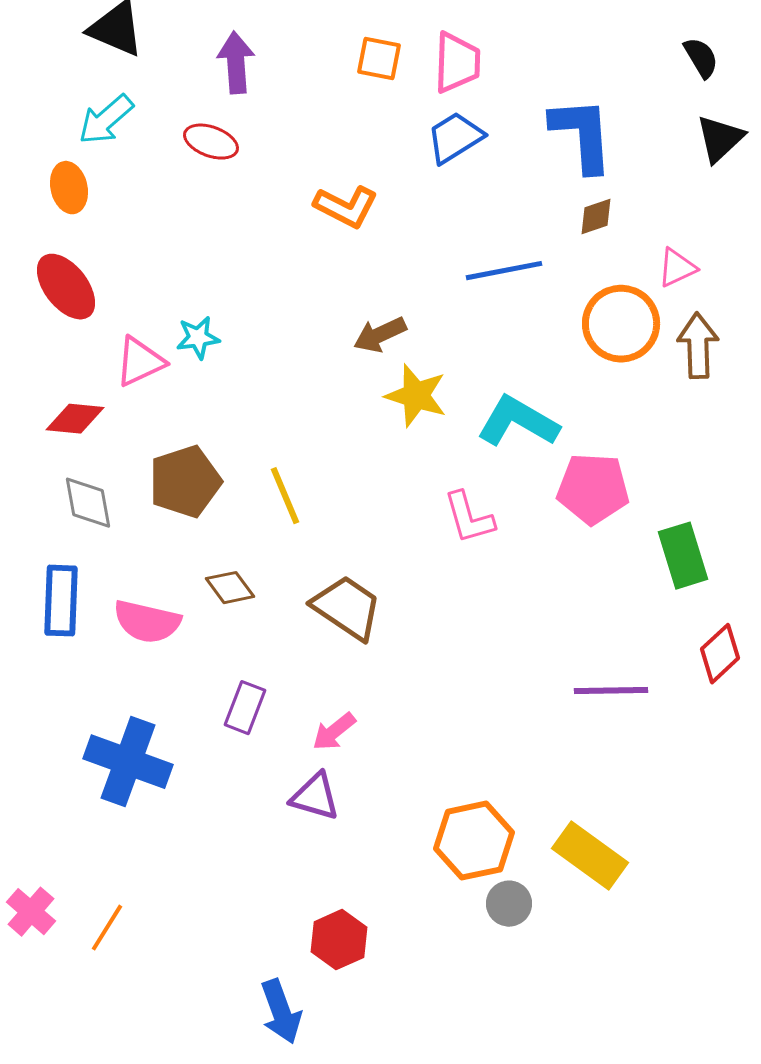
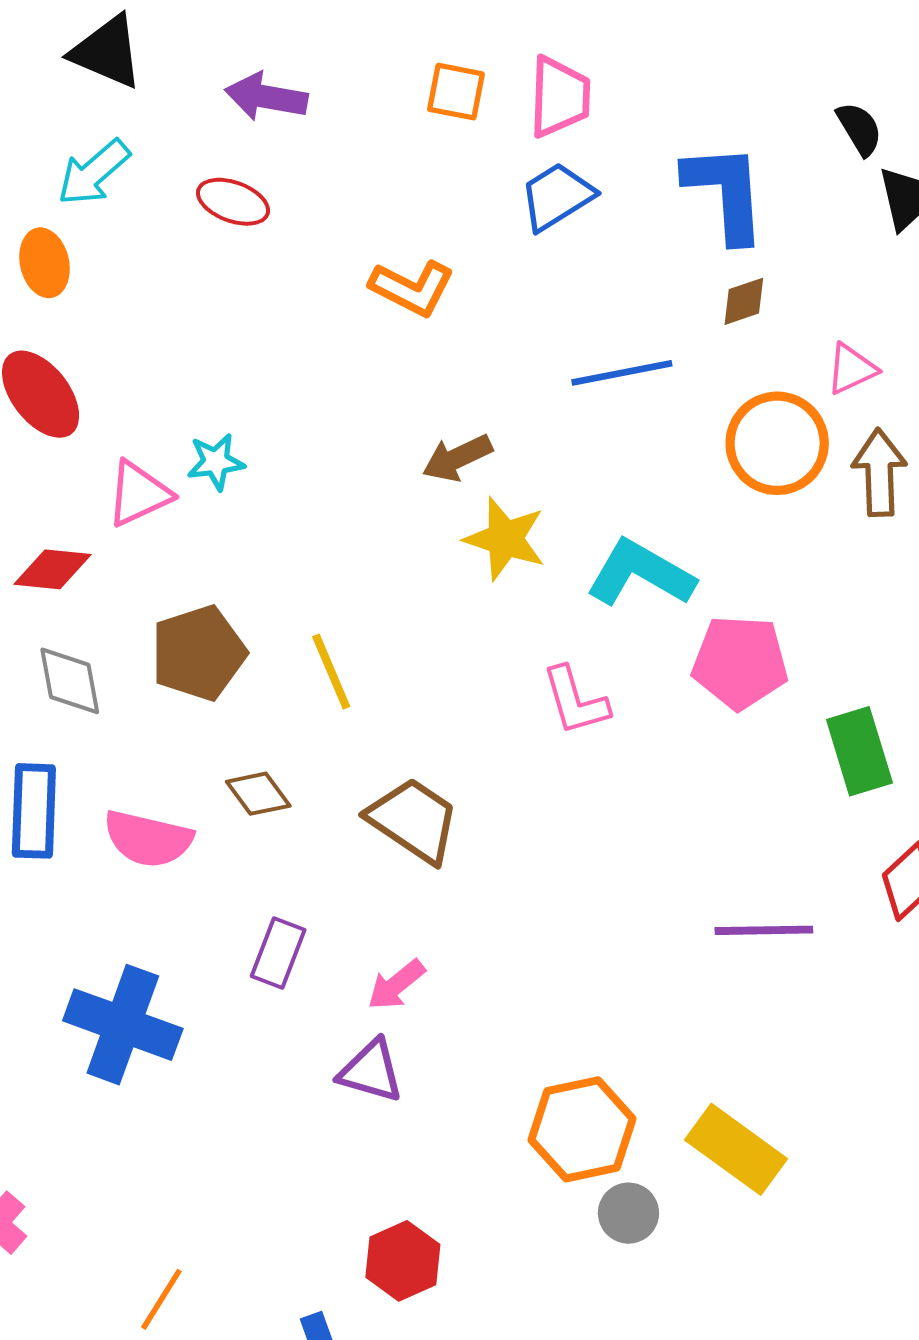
black semicircle: (701, 58) -> (859, 129), moved
purple arrow: (236, 63) -> (266, 97), turned -76
orange line: (107, 928) -> (161, 1299), moved

